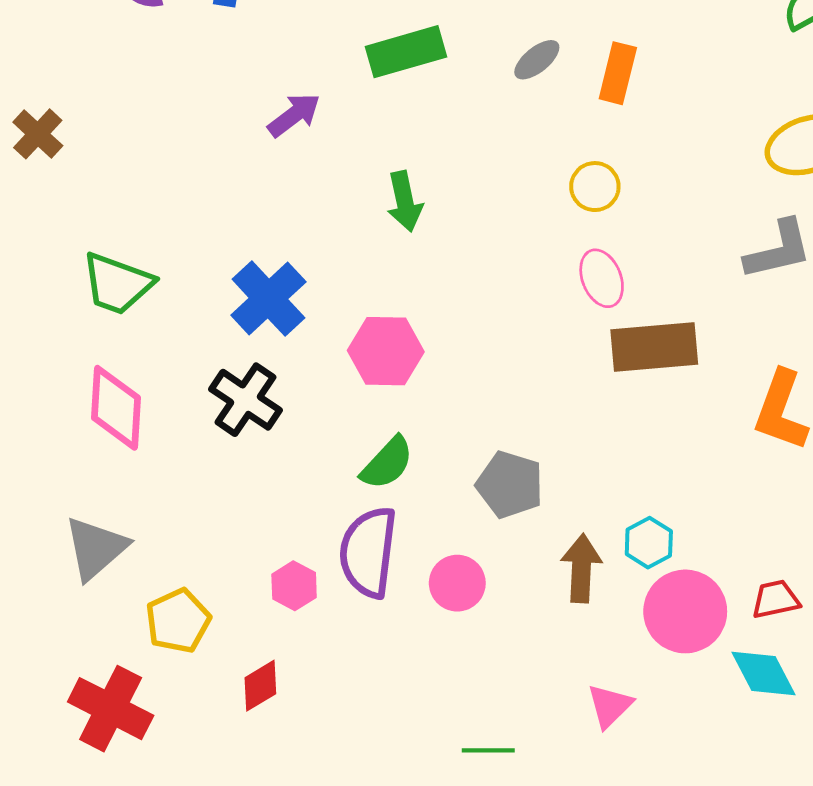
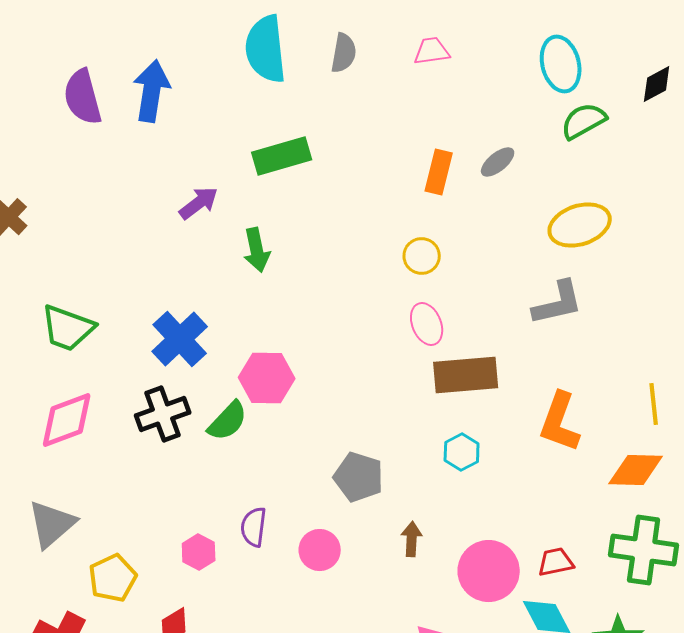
gray ellipse: (537, 60) -> (498, 162), moved
green arrow: (405, 201) -> (257, 250), moved
black cross: (245, 400) -> (163, 414), turned 36
pink diamond: (116, 408) -> (67, 420), turned 66
green semicircle: (387, 463) -> (228, 421), moved
cyan hexagon: (649, 543) -> (462, 452), moved
purple semicircle: (368, 552) -> (254, 527), size x0.6
brown arrow: (581, 568) -> (412, 539), size x0.7

